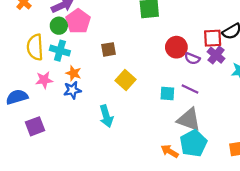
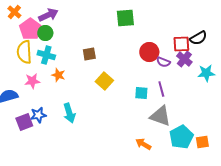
pink pentagon: (78, 21) -> (30, 29), moved
purple line: (190, 89) -> (161, 89), turned 49
blue star: (72, 90) -> (38, 115), moved
cyan arrow: (106, 116) -> (69, 113), moved
cyan pentagon: (193, 143) -> (181, 137), moved

